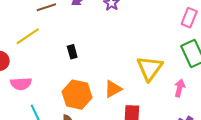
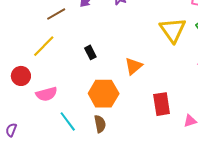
yellow triangle: (150, 68) -> (173, 30), moved
orange triangle: (113, 89) -> (134, 66), moved

